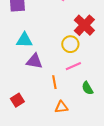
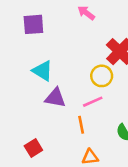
cyan triangle: (24, 40) -> (42, 71), turned 30
pink line: (73, 66) -> (93, 102), moved

